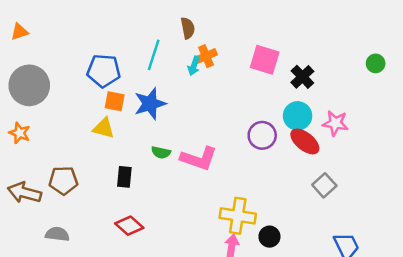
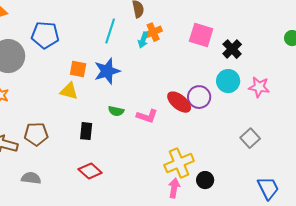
blue pentagon: (104, 71) -> (45, 35), moved
red ellipse: (305, 141) -> (179, 102), moved
pink L-shape: (199, 159) -> (147, 116), size x0.7
yellow cross: (238, 216) -> (179, 163), turned -32

